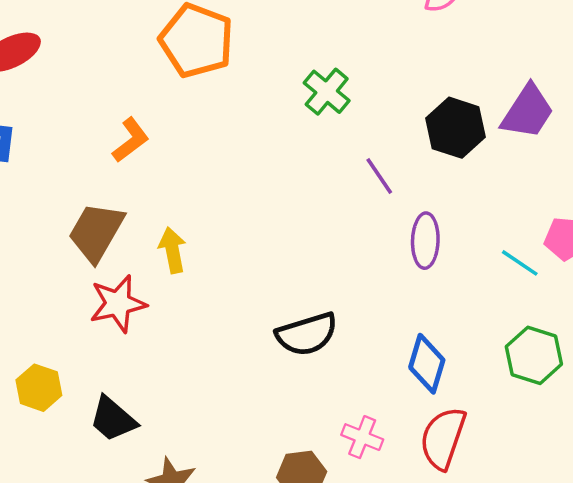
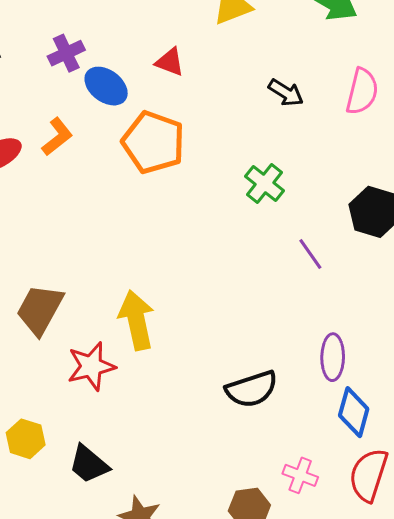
orange L-shape: (131, 140) -> (57, 137), moved
brown trapezoid: (96, 232) -> (40, 310), moved
purple ellipse: (425, 241) -> (333, 357), moved
yellow arrow: (172, 250) -> (136, 320), size x1.5

